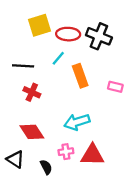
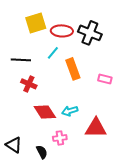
cyan arrow: (77, 122) -> (70, 111), size x0.7
red diamond: (32, 132) -> (45, 112), moved
red triangle: (92, 155) -> (96, 128), moved

